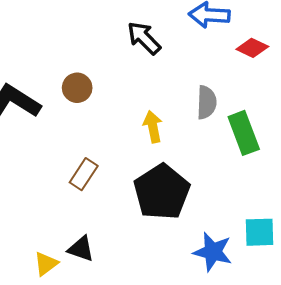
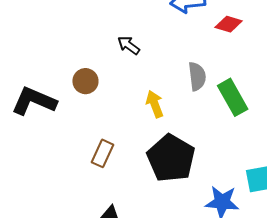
black arrow: (144, 38) -> (129, 45), moved, size x0.7

